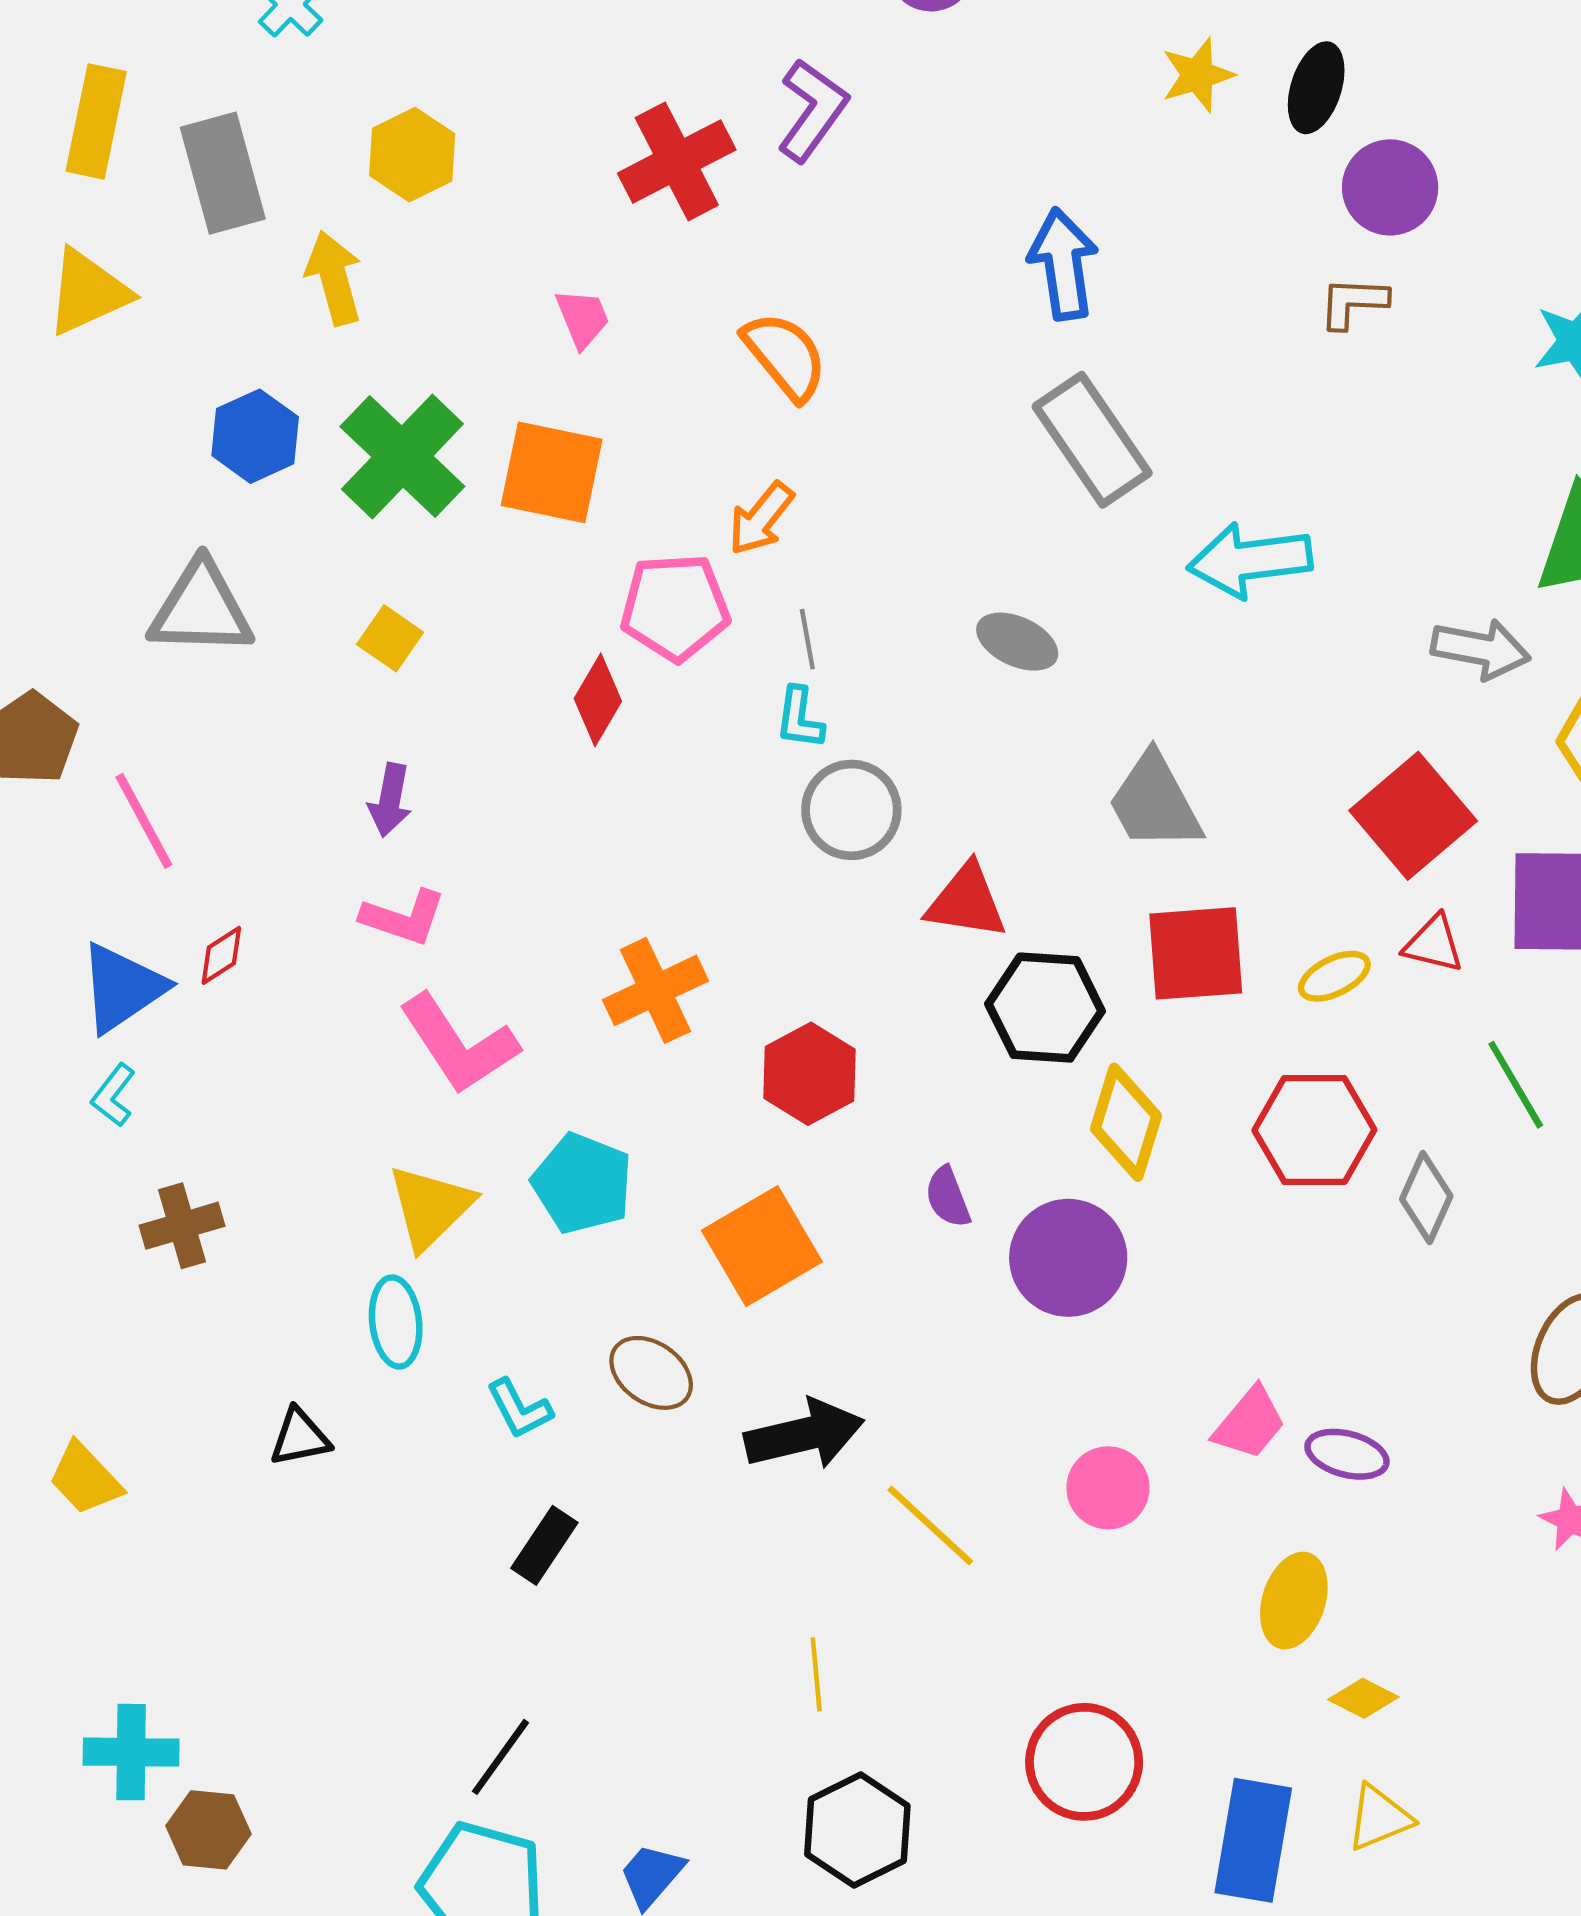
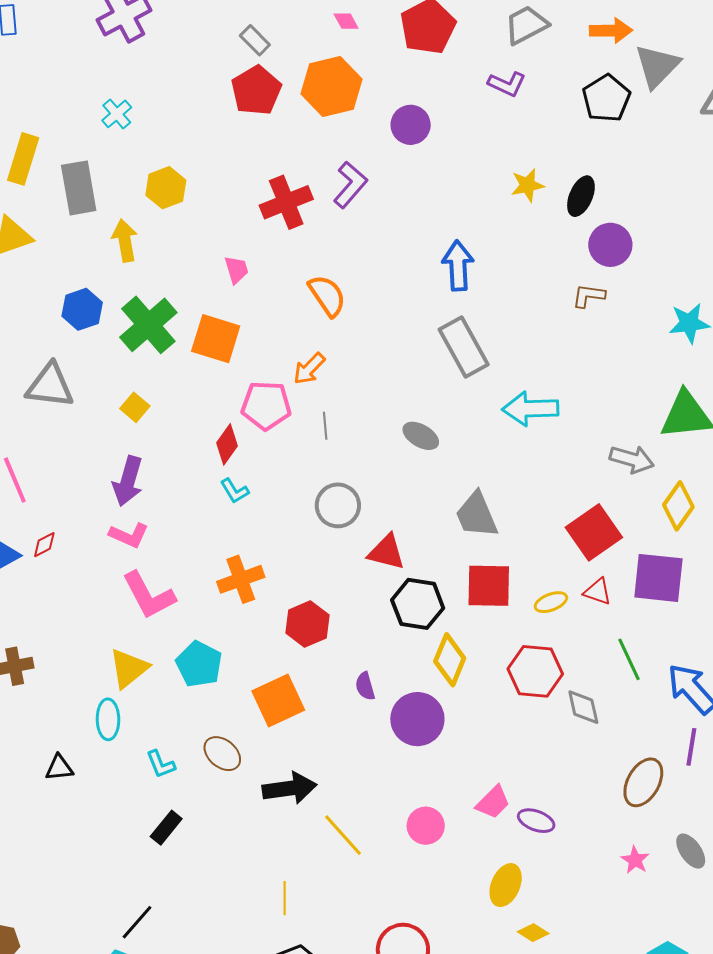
cyan L-shape: (800, 718) -> (235, 491), moved, turned -44
purple arrow: (390, 800) -> (128, 481), size x1.5
gray diamond: (1426, 1198) -> (583, 707), turned -42

